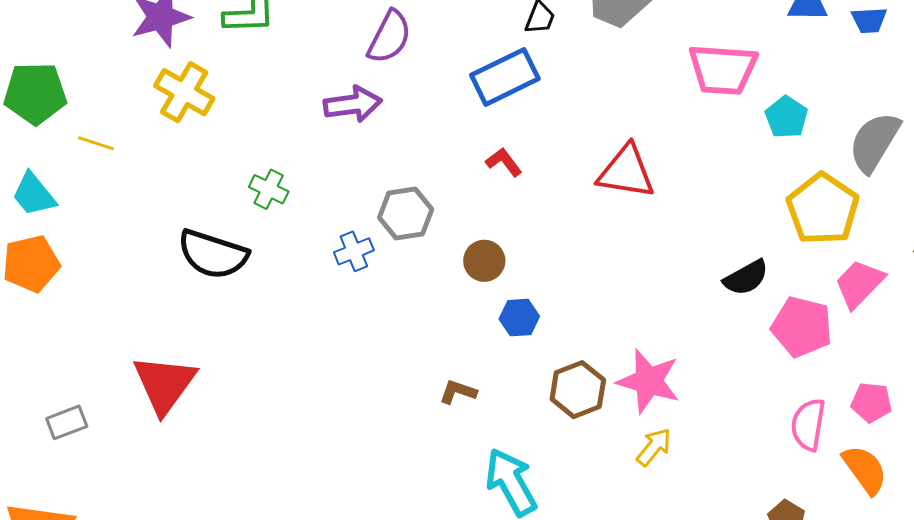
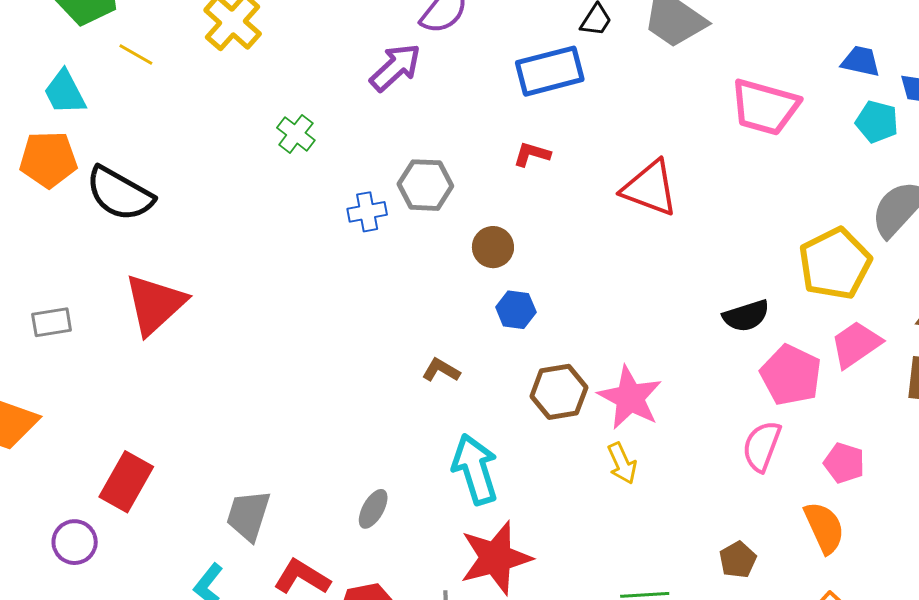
purple arrow: (353, 104) -> (395, 67), turned -46
cyan pentagon: (786, 117) -> (877, 122), moved, turned -30
red L-shape: (504, 162) -> (532, 154), turned -48
black semicircle: (213, 254) -> (120, 194), moved
pink semicircle: (808, 425) -> (762, 446), moved
yellow arrow: (654, 447) -> (622, 463), turned 105

